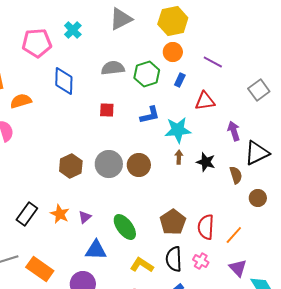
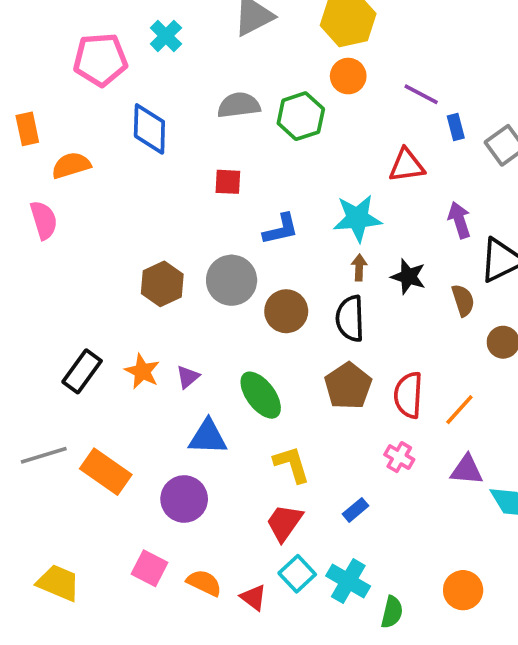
blue rectangle: (180, 80) -> (456, 127), moved, turned -40
blue L-shape: (150, 115) -> (281, 229), moved
brown circle: (139, 165) -> (286, 311), moved
black semicircle: (174, 259) -> (350, 319), moved
yellow L-shape: (142, 265) -> (292, 464), turned 40
purple triangle: (238, 268) -> (467, 470), turned -42

